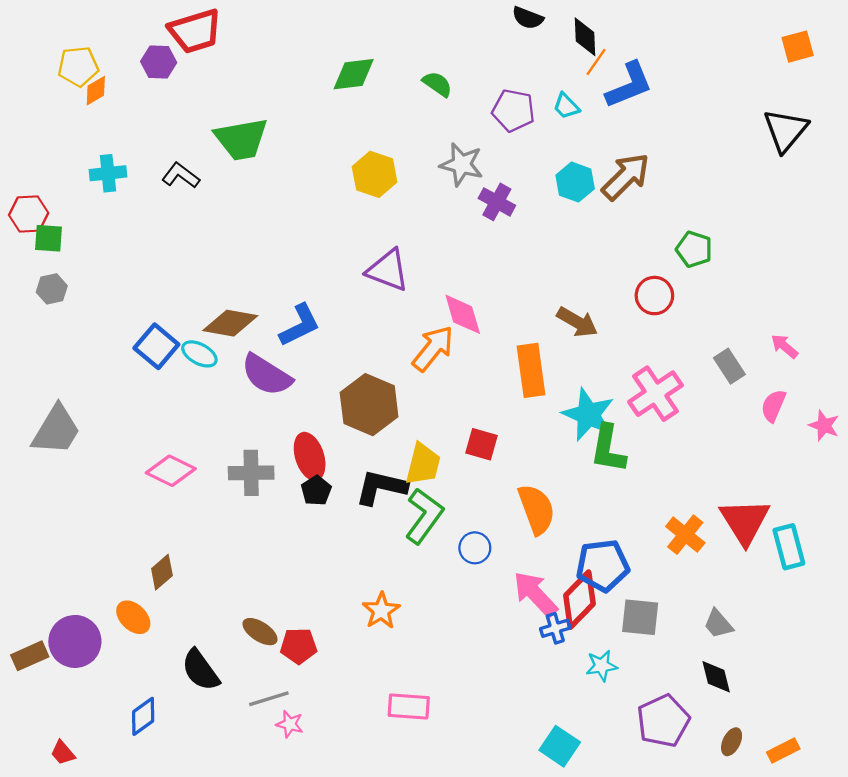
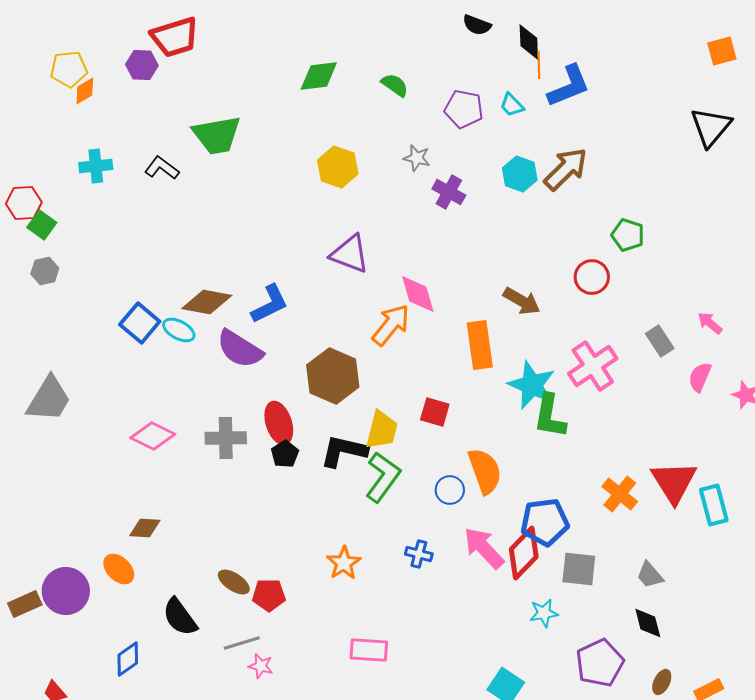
orange line: (596, 62) -> (539, 65), turned -36
gray star: (462, 164) -> (417, 158), size x0.7
green square: (48, 238) -> (42, 225), turned 32
blue circle: (475, 548) -> (450, 490), moved
brown diamond: (162, 572) -> (145, 528), turned 44
blue cross: (555, 628) -> (419, 554), moved, turned 32

